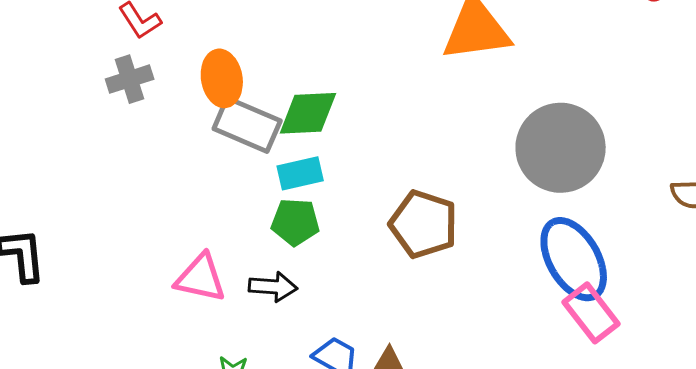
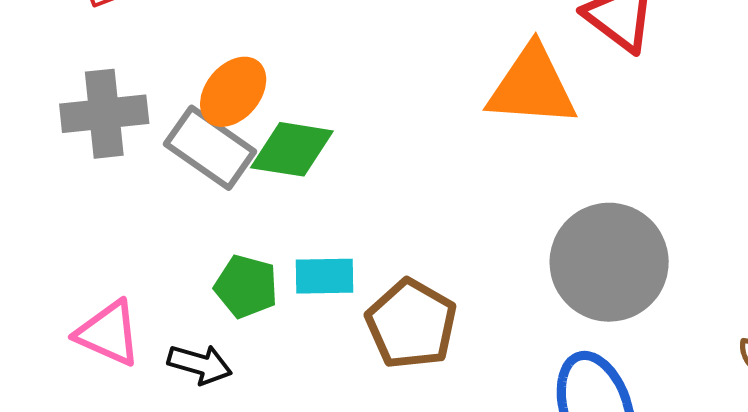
orange ellipse: (222, 78) -> (233, 92), moved, turned 38
gray cross: (130, 79) -> (104, 114), moved, size x1.4
cyan rectangle: (300, 173) -> (324, 276), moved

